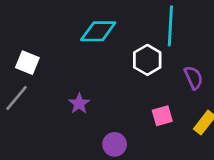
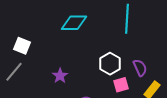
white hexagon: (147, 60) -> (110, 64), moved
purple semicircle: (194, 78) -> (140, 68), moved

